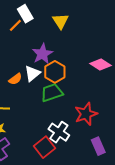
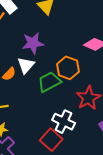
purple star: (42, 54) -> (33, 43), turned 30
orange hexagon: (55, 72) -> (68, 68), moved

